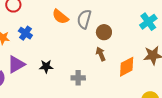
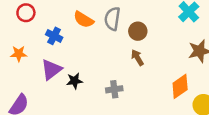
blue cross: (25, 33) -> (54, 36), moved
purple triangle: (16, 64) -> (51, 70), moved
orange diamond: (127, 67) -> (180, 86), moved

